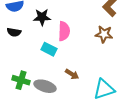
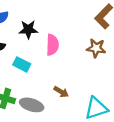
cyan rectangle: (49, 49) -> (22, 64), moved

